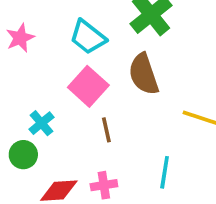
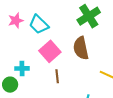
cyan trapezoid: (88, 37) -> (39, 24), moved
cyan cross: (41, 123) -> (22, 68), turned 32

